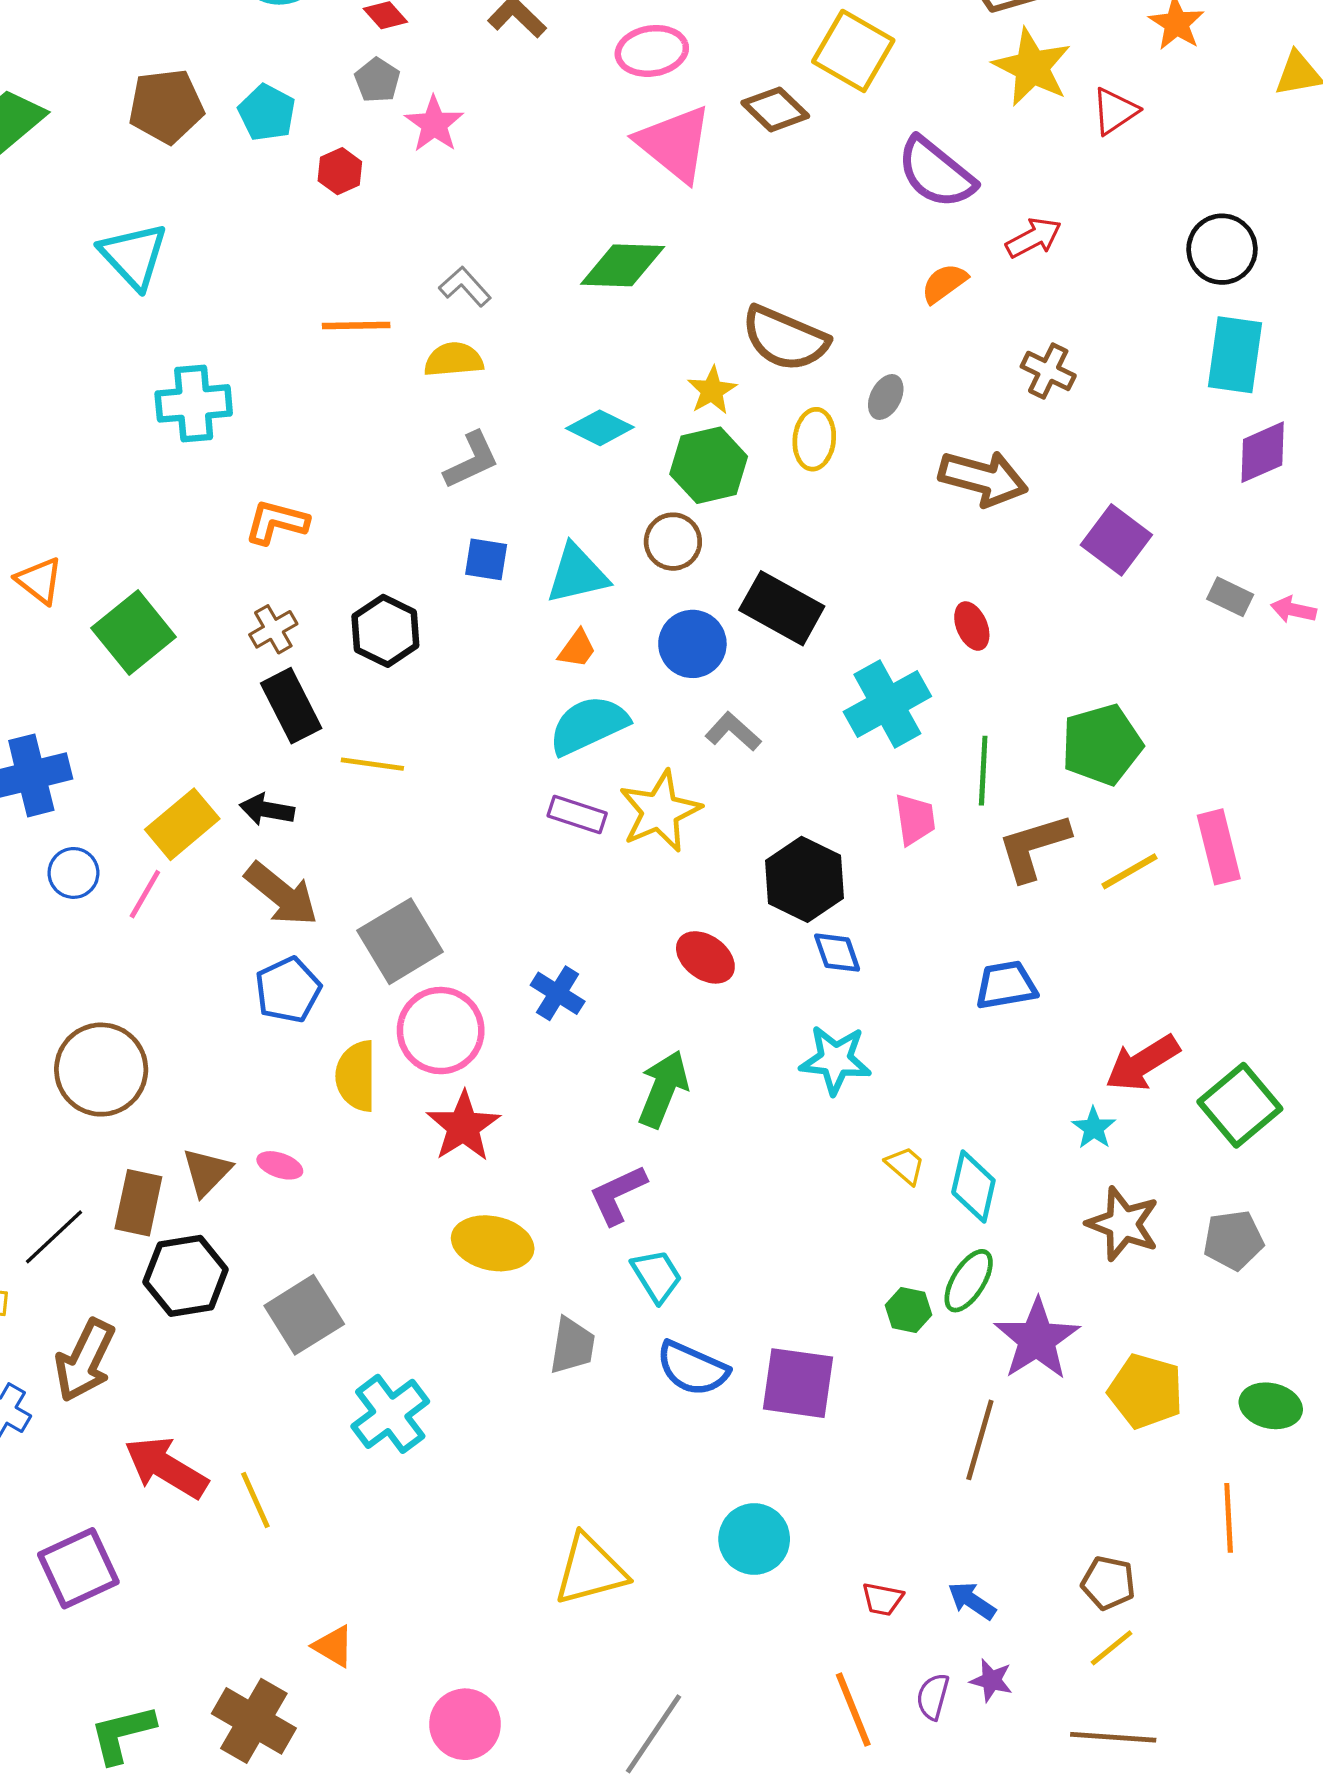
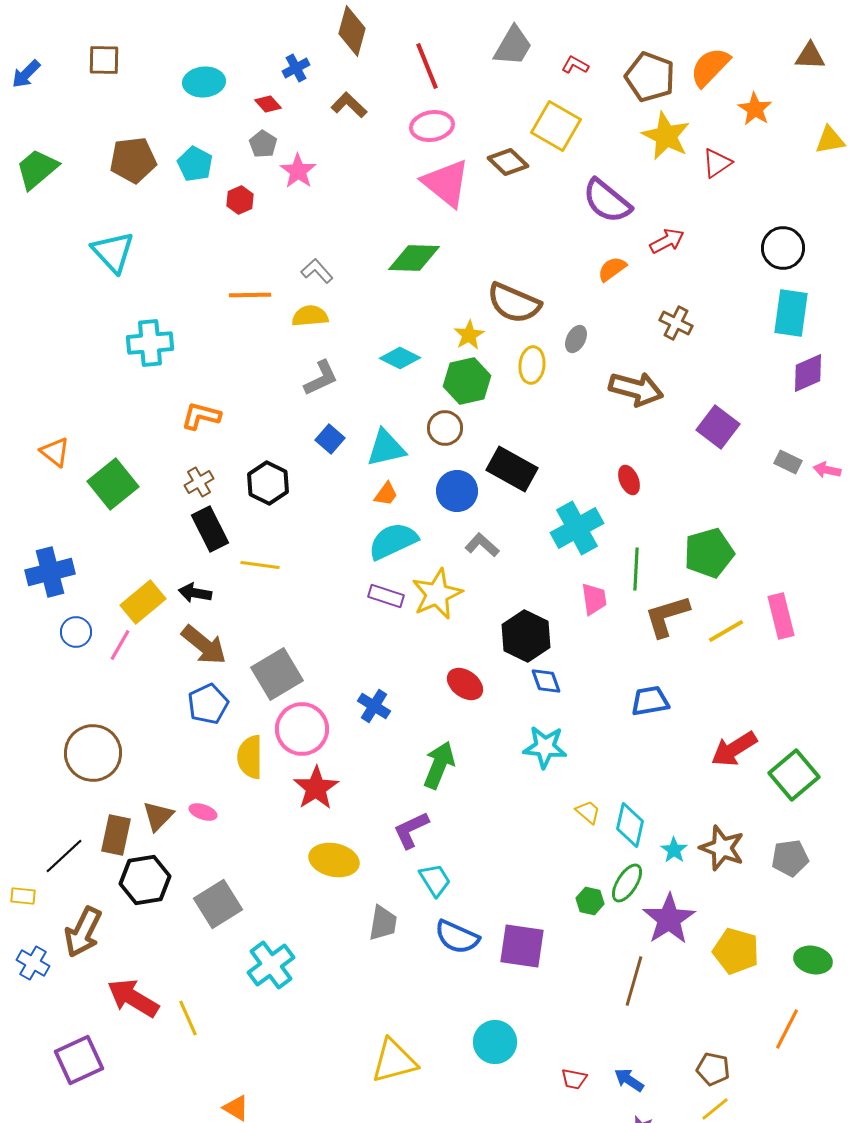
blue square: (486, 559) -> (330, 439), turned 32
cyan star: (1094, 1128) -> (674, 850), moved
orange line: (1229, 1518) -> (787, 1029), turned 30

